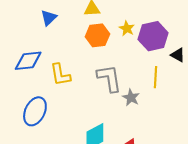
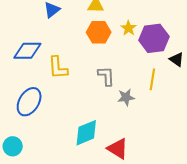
gray L-shape: (109, 78) -> (106, 76), size x0.7
gray star: (131, 98) -> (126, 97), turned 30

